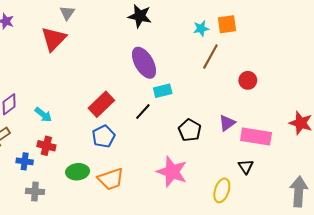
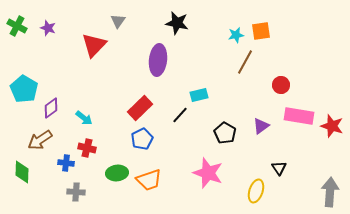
gray triangle: (67, 13) -> (118, 21), moved
purple ellipse: (144, 63) -> (158, 60), moved, turned 36
pink rectangle: (256, 136) -> (299, 116), moved

